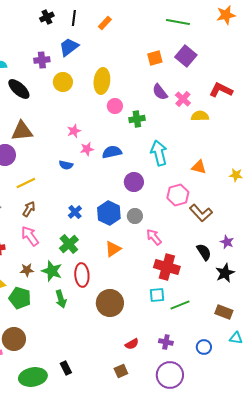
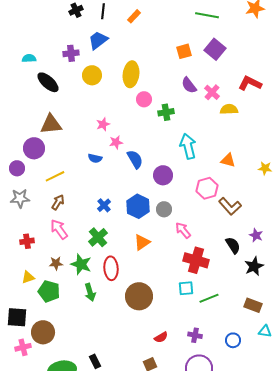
blue semicircle: (112, 152) -> (135, 159), moved, turned 72

